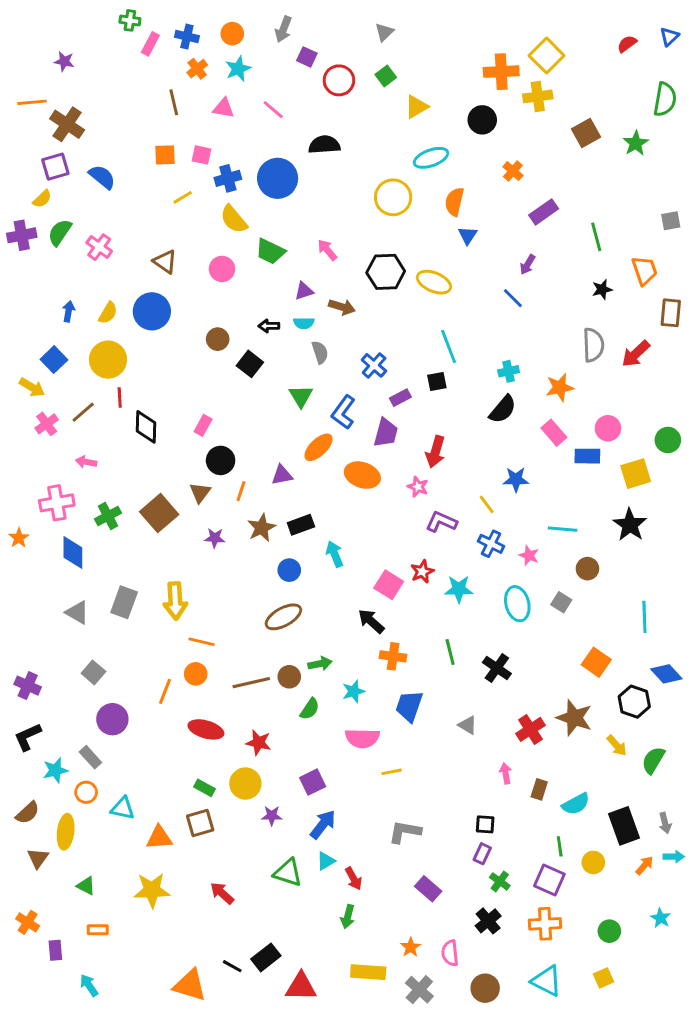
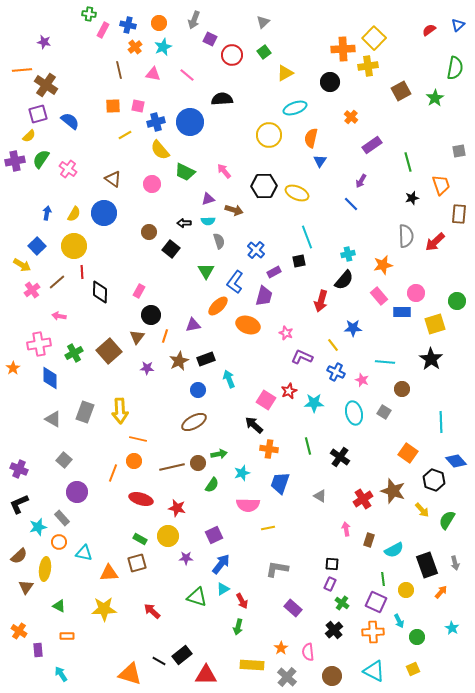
red arrow: (435, 452) -> (321, 301), moved
cyan arrow: (674, 857) -> (399, 621), moved, turned 64

